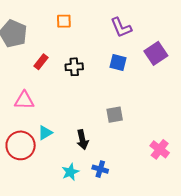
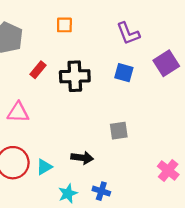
black cross: (74, 67) -> (75, 76), size x1.5
cyan triangle: (45, 133) -> (44, 167), moved
black arrow: (82, 140) -> (82, 158), turned -72

